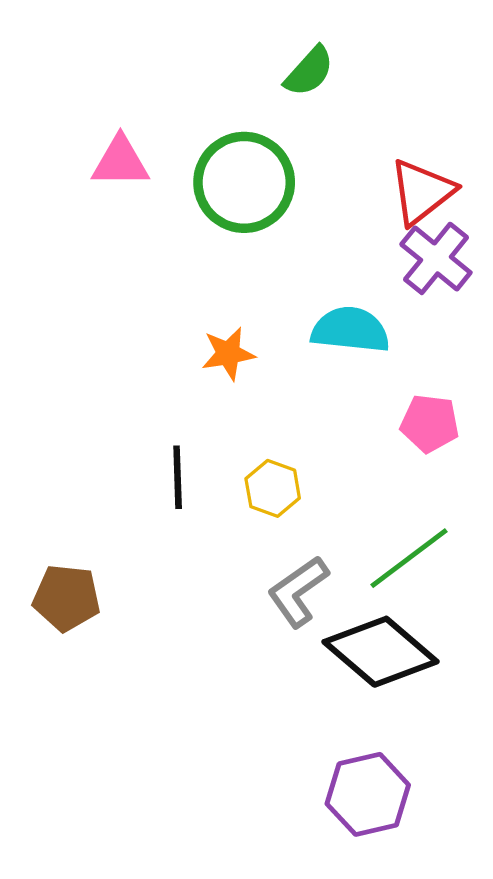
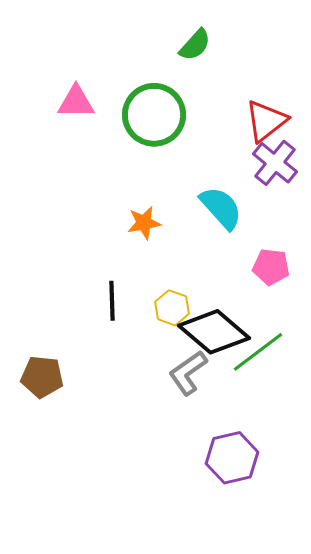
cyan semicircle: (350, 330) -> (221, 208), turned 42
black diamond: (380, 652) -> (214, 332), moved
purple hexagon: (368, 794) -> (232, 458), moved

